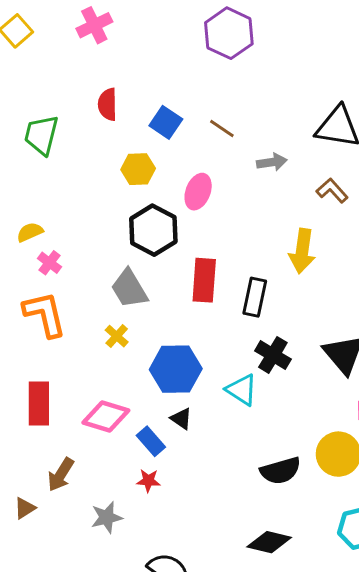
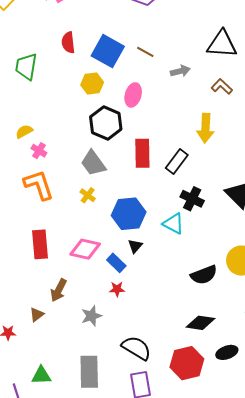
blue square: (166, 122) -> (108, 51), size x1.5
black rectangle: (255, 297) -> (177, 162), turned 30
black triangle: (181, 419) -> (135, 246), turned 42

